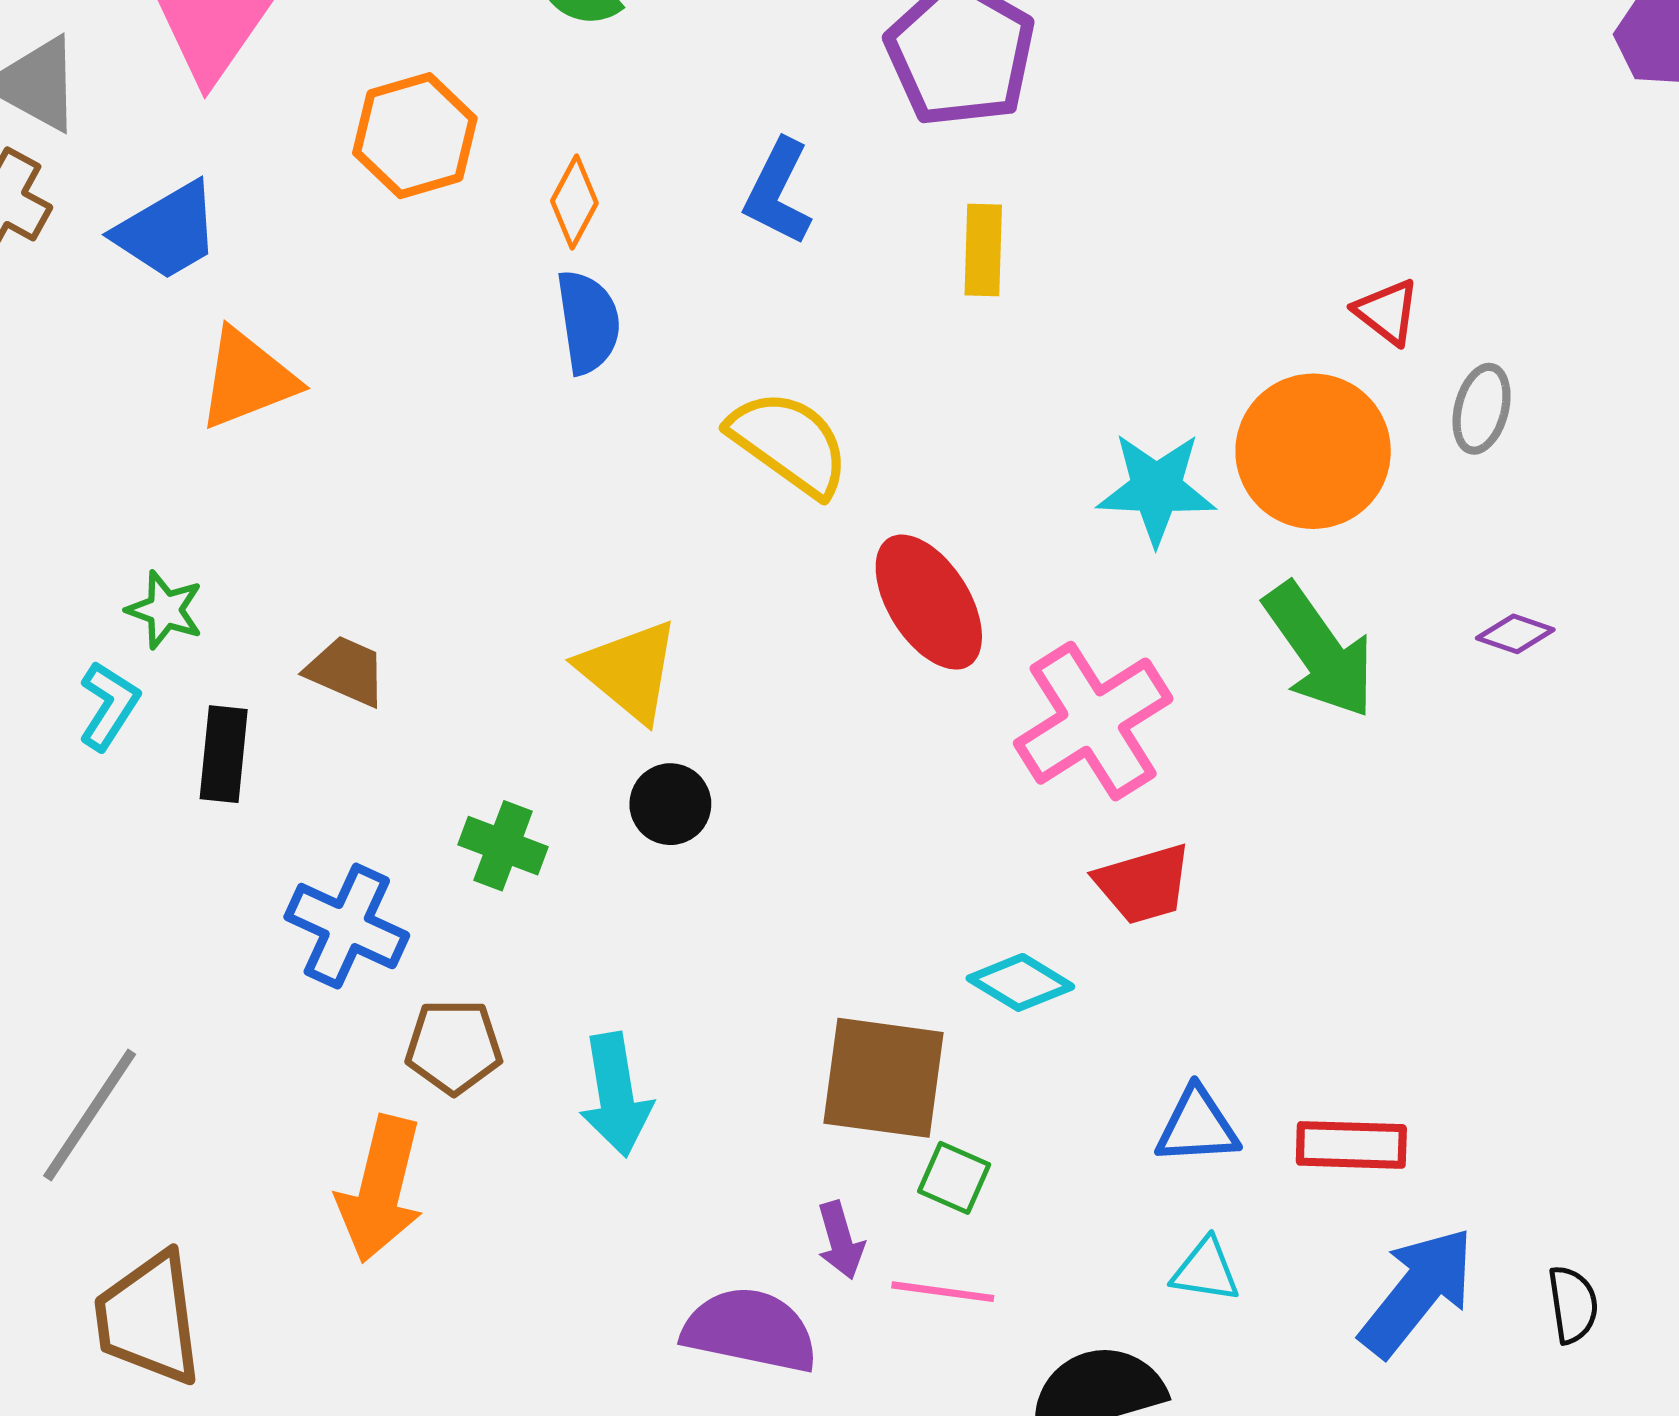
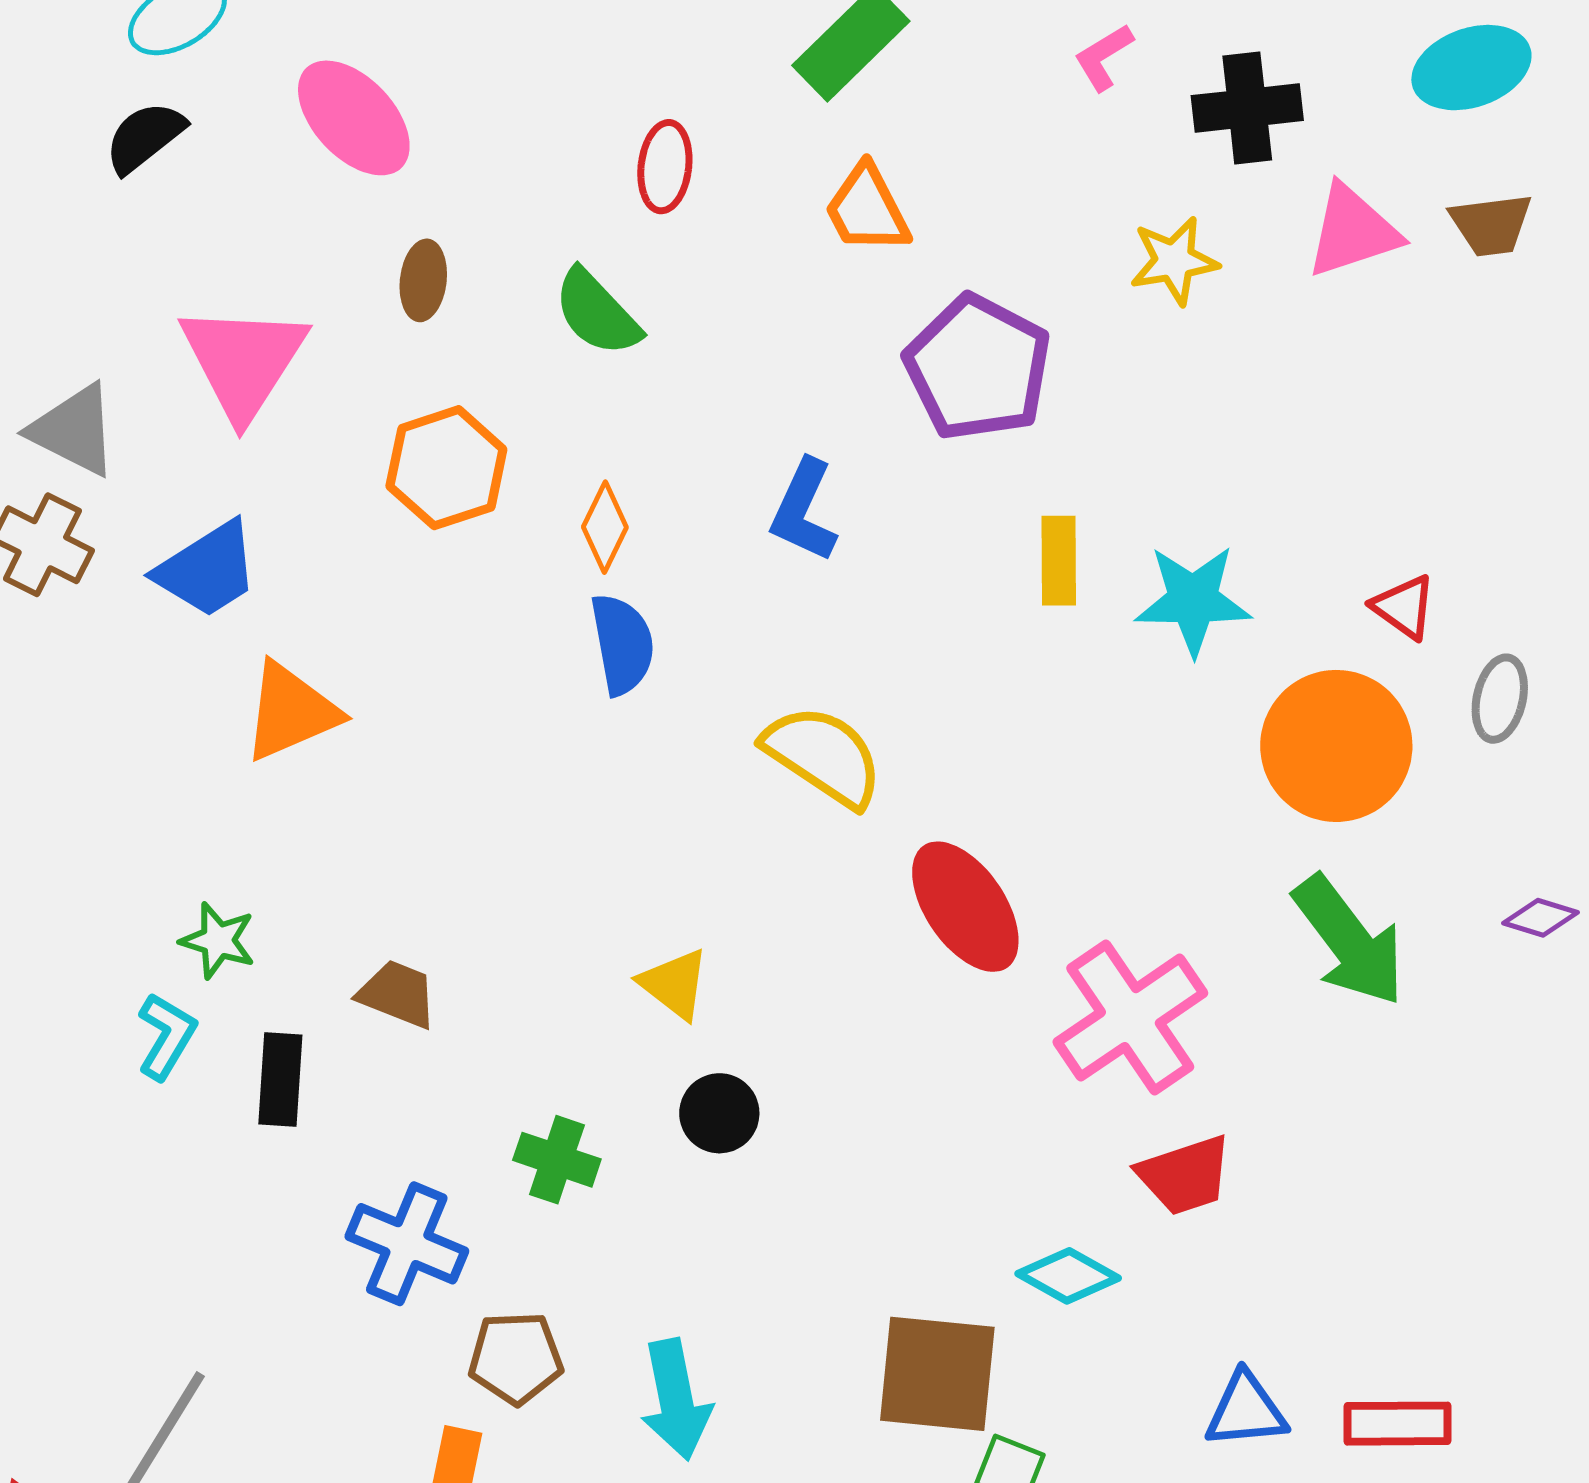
yellow rectangle: (983, 250) -> (1059, 561), moved
cyan star: (1156, 489) -> (1193, 600), moved
yellow triangle: (629, 671) -> (674, 984), size x0.7

